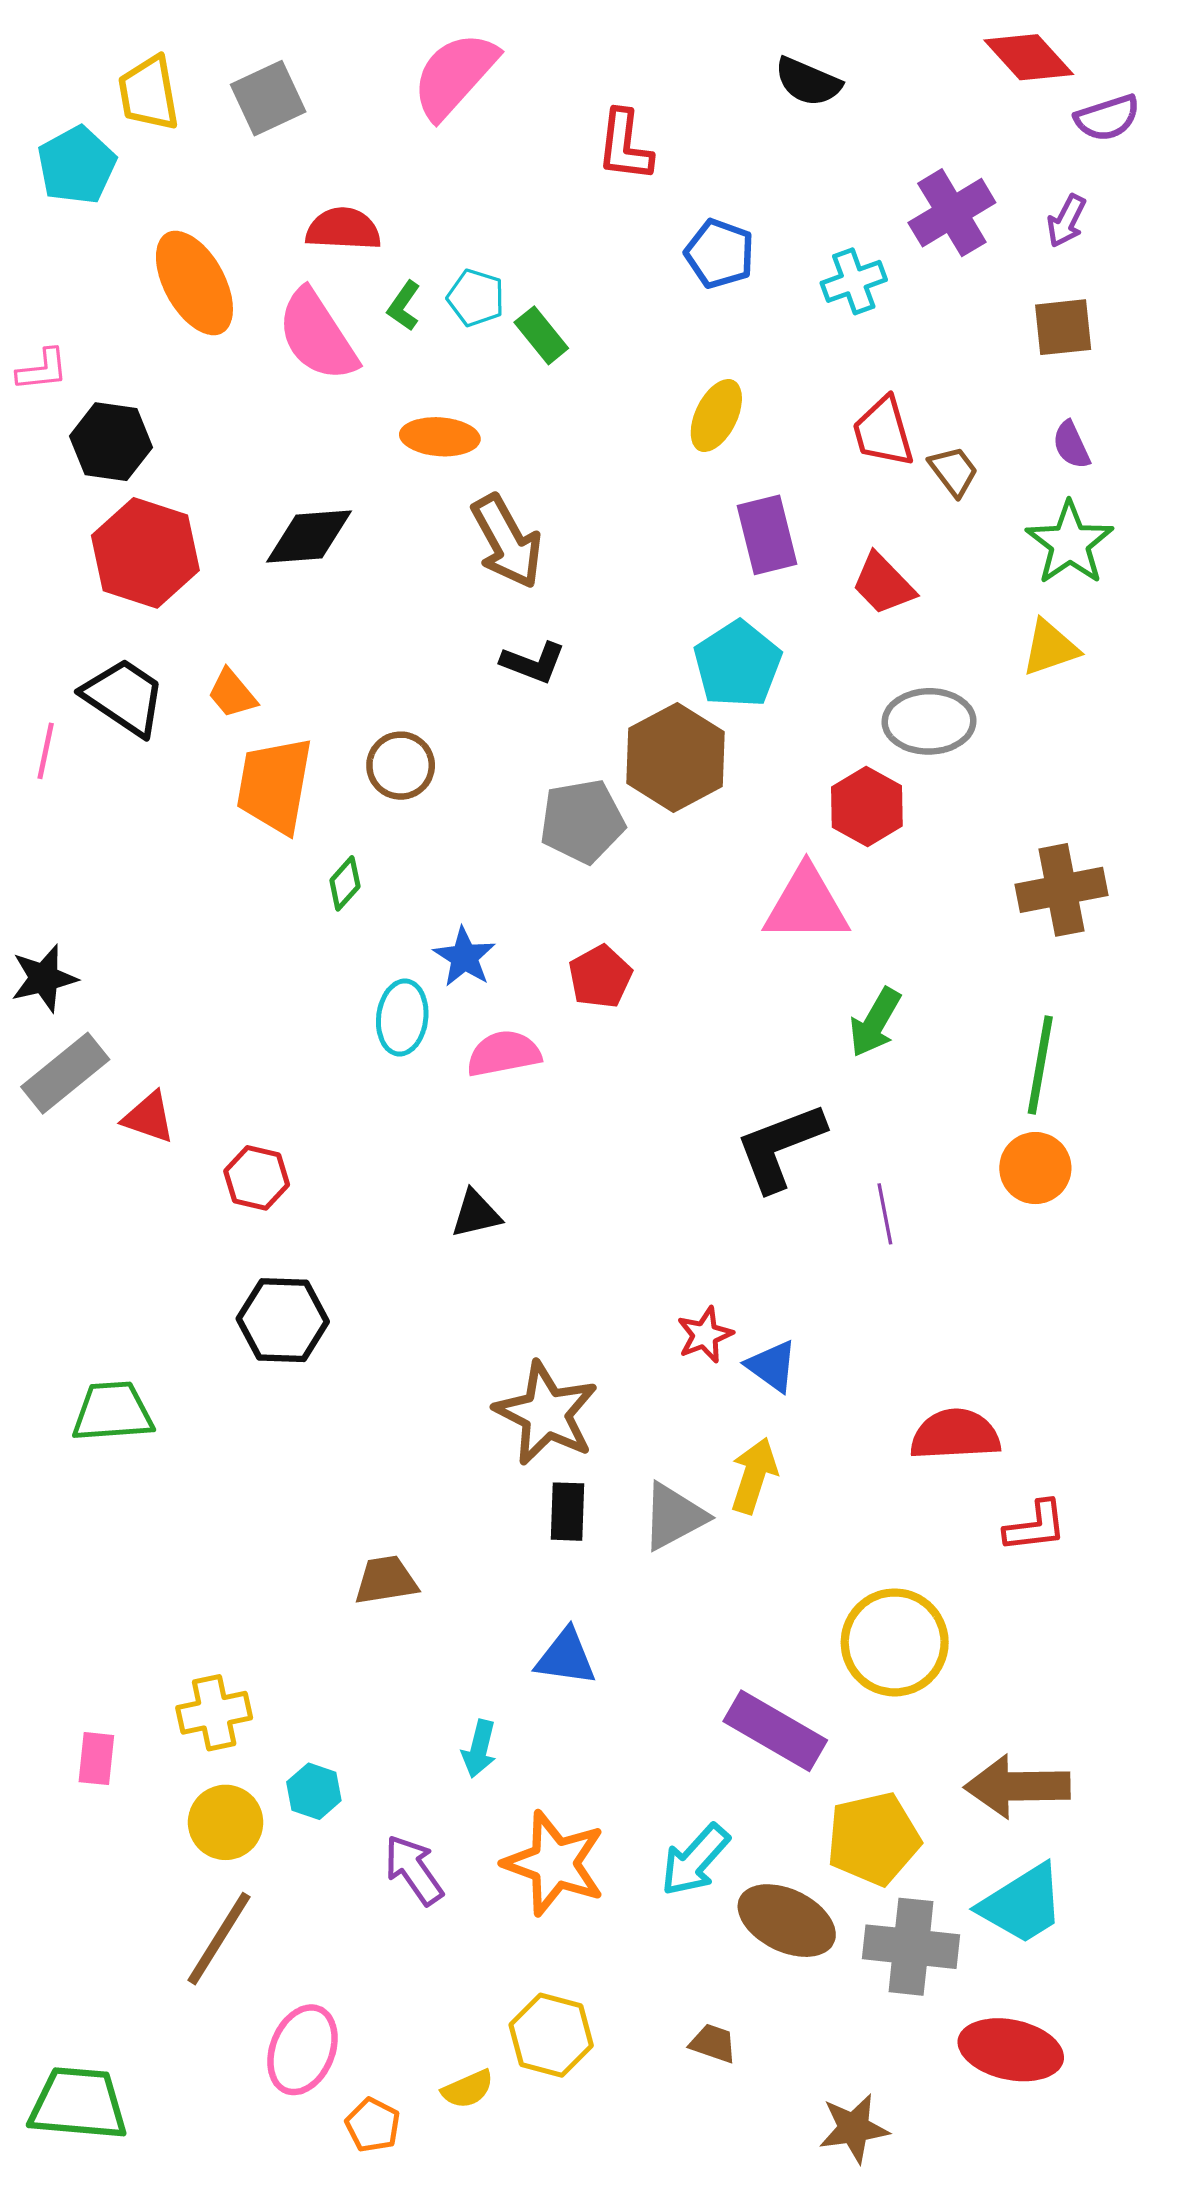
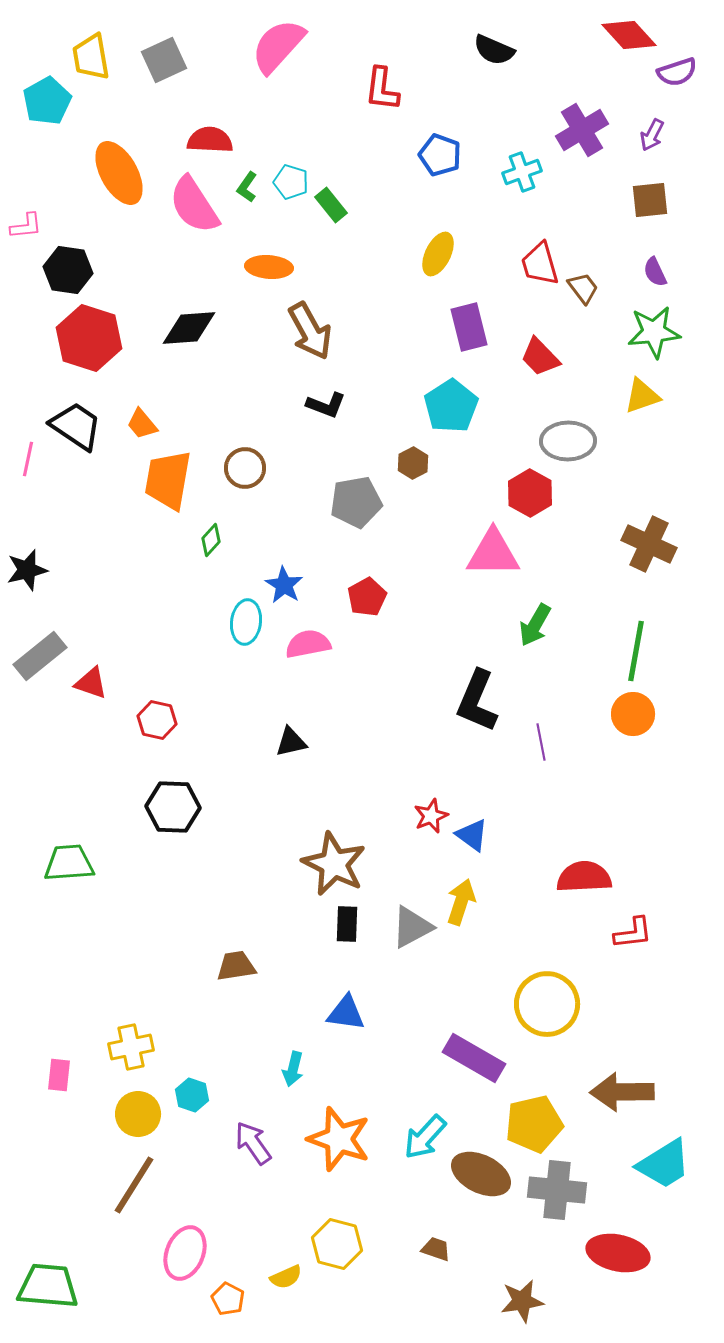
green star: (1070, 543) -> (654, 332), turned 30
brown hexagon: (675, 757) -> (413, 463), size x0.5
brown cross: (1062, 890) -> (649, 544), turned 36
black star: (44, 978) -> (27, 570), moved
black L-shape: (780, 1147) -> (477, 701), turned -46
cyan trapezoid: (1022, 1904) -> (664, 1164), moved

